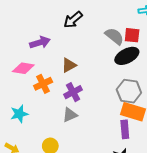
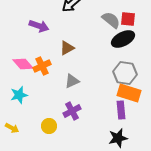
purple arrow: (40, 42) -> (39, 26), turned 36
pink diamond: (23, 68) -> (23, 64), moved, turned 40
purple cross: (73, 92) -> (72, 111), moved
gray triangle: (70, 115) -> (72, 81), moved

